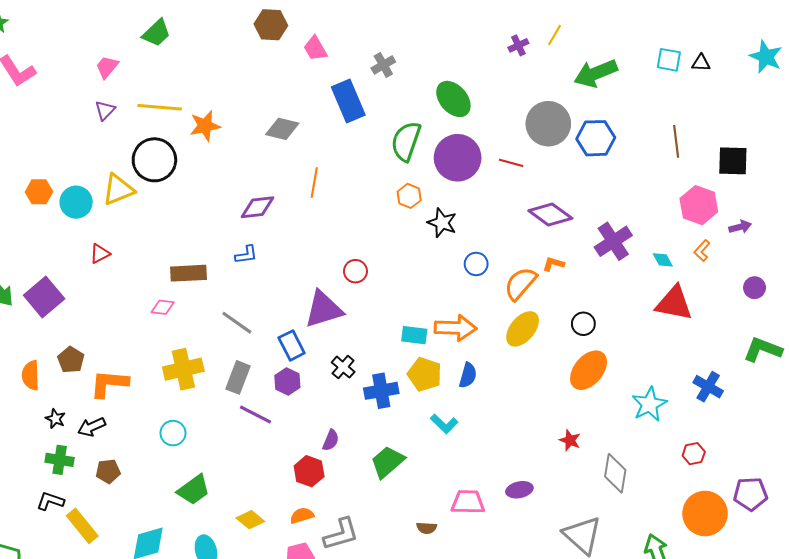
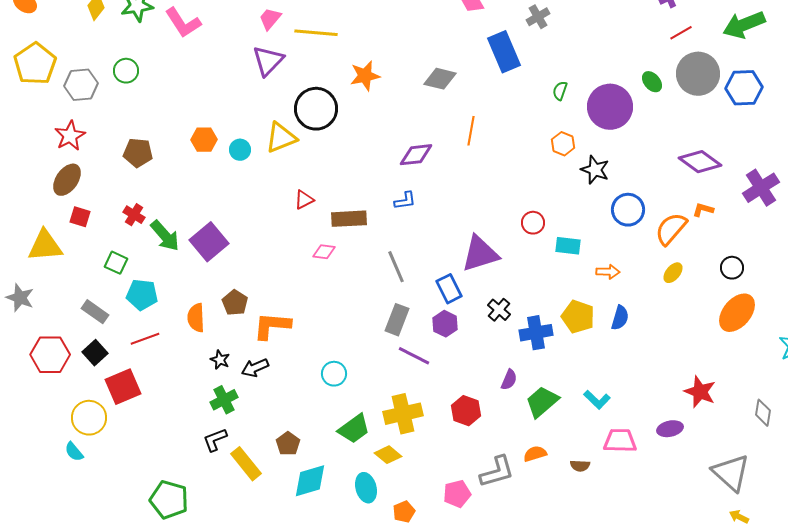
green ellipse: (453, 99) -> (652, 82), moved, size x0.6
yellow line: (160, 107) -> (316, 33), moved
purple triangle: (105, 110) -> (268, 61), size x1.6
green semicircle: (406, 141) -> (560, 91), size x0.5
red line: (511, 163) -> (681, 33), moved, turned -45
cyan circle: (76, 202) -> (240, 150), size x0.7
red triangle: (100, 254) -> (304, 200), moved
blue circle: (476, 264) -> (628, 210), size x1.4
red circle: (355, 271) -> (533, 223), moved
gray line: (237, 323) -> (396, 267), turned 32
orange arrow: (455, 328) -> (608, 272), size x0.6
yellow ellipse: (523, 329) -> (673, 273), size x0.6
cyan rectangle: (414, 335) -> (568, 246), moved
yellow cross: (183, 369) -> (403, 414), moved
cyan L-shape: (444, 424) -> (597, 400), moved
purple semicircle: (331, 440) -> (509, 380), moved
red star: (570, 440) -> (700, 392), moved, size x1.5
green cross: (60, 460) -> (224, 400), turned -36
brown pentagon: (108, 471) -> (288, 444), moved, turned -30
gray diamond: (615, 473) -> (763, 413), size x0.7
black L-shape: (50, 501) -> (215, 440), turned -40
orange semicircle: (302, 516) -> (535, 454), moved
yellow diamond: (250, 520) -> (388, 455), moved

